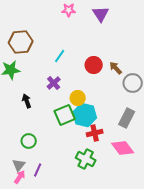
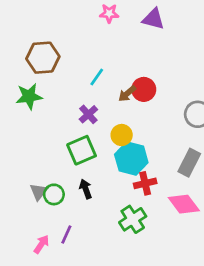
purple triangle: (101, 14) -> (153, 19), turned -42
brown arrow: (116, 68) -> (127, 94), moved, turned -88
black arrow: (27, 101) -> (86, 189), moved
green square: (65, 115) -> (82, 150), moved
green cross: (86, 159) -> (133, 219), turned 30
gray triangle: (19, 165) -> (39, 192), moved

